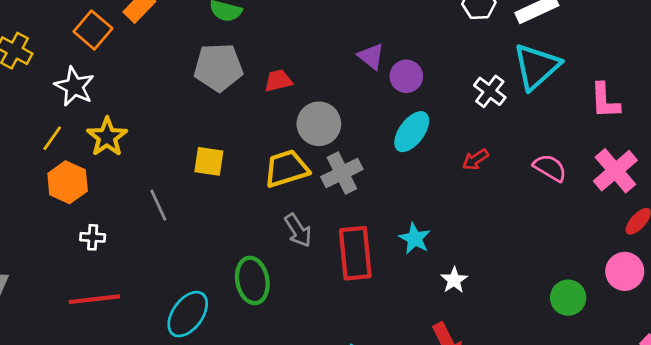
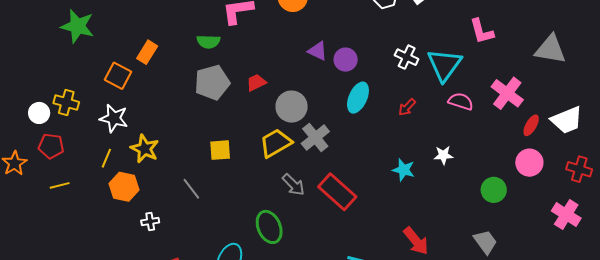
cyan triangle: (536, 67) -> (444, 65), moved
pink L-shape: (605, 101) -> (482, 31), moved
cyan star: (415, 238) -> (404, 170), moved
red rectangle: (355, 253) -> (337, 192), turned -30
white star: (454, 280) -> (443, 155), moved, turned -30

